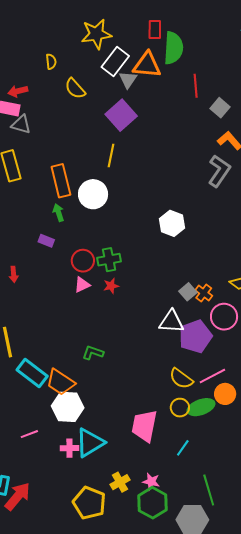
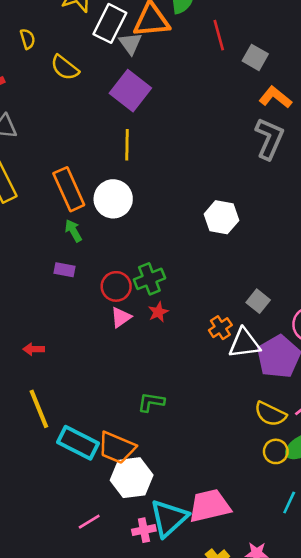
red arrow: (14, 274) -> (34, 349), moved, turned 105
orange cross: (204, 293) -> (220, 328), moved, turned 30
pink trapezoid: (144, 426) -> (210, 506), moved, turned 76

